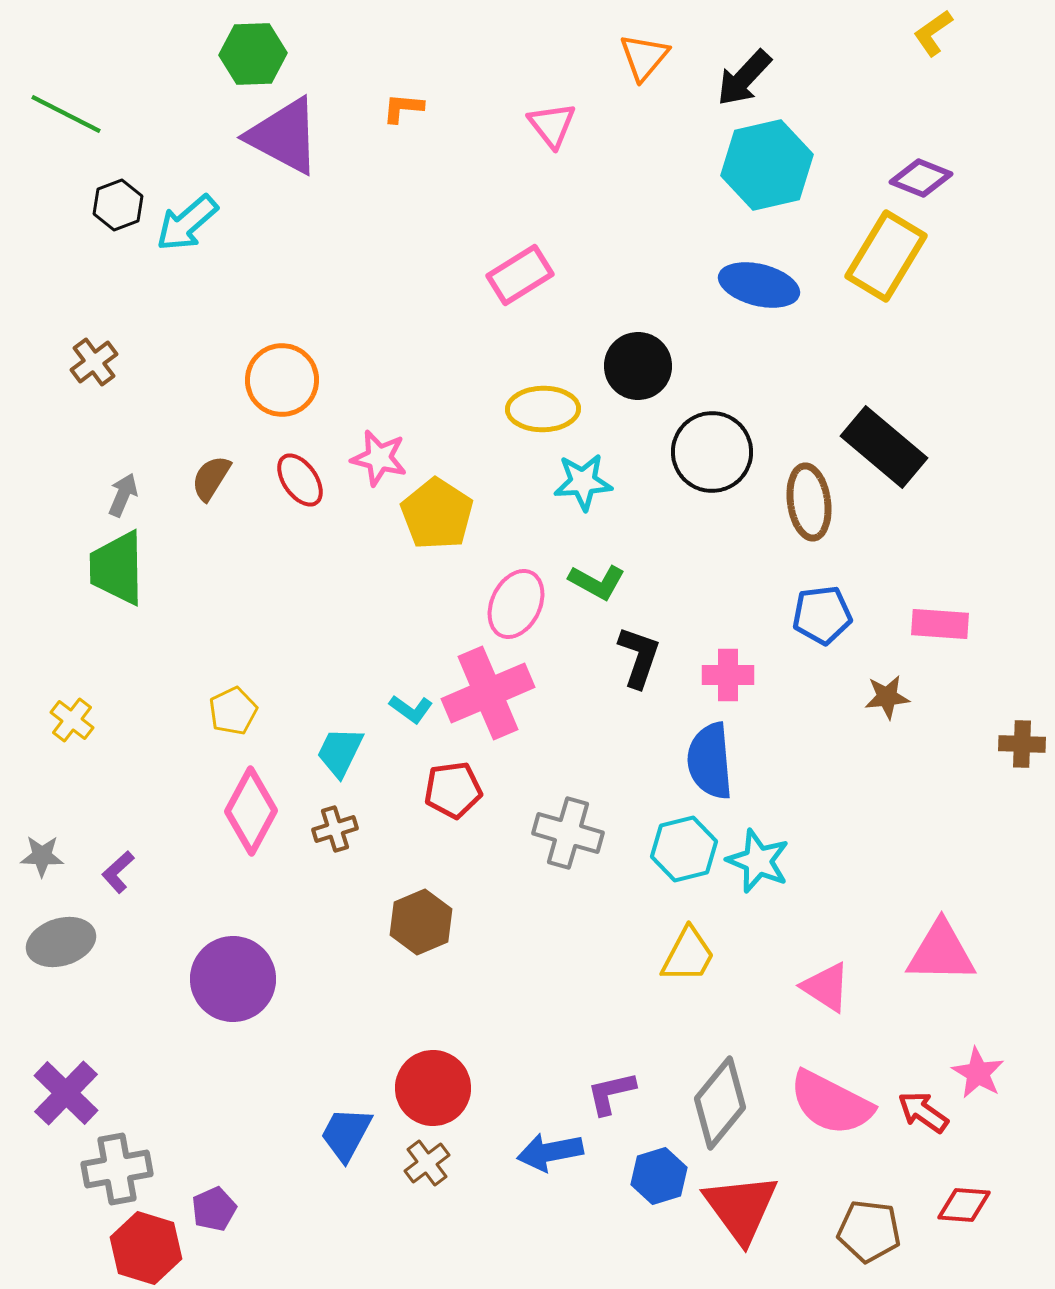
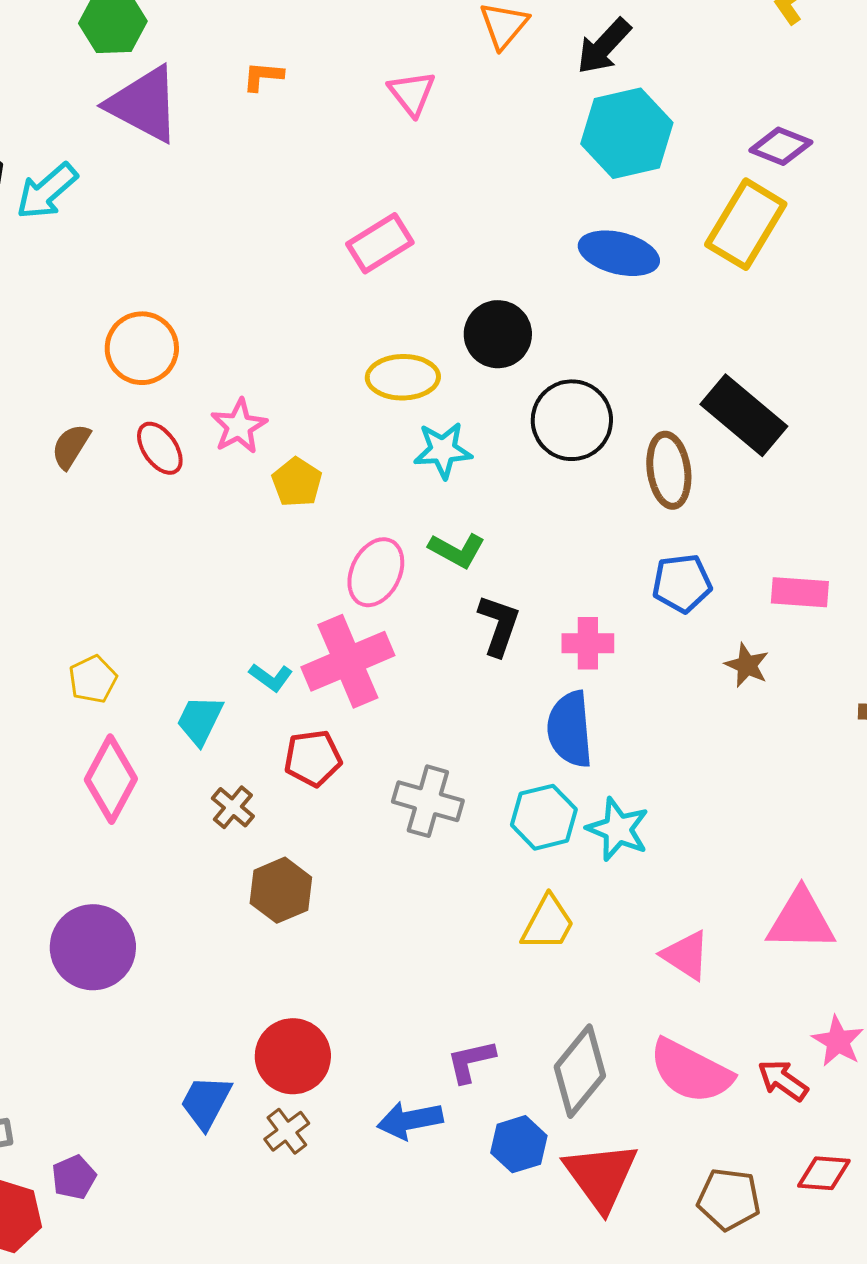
pink star: (379, 458) -> (239, 426), turned 30
yellow pentagon: (437, 514) -> (297, 482), size x0.7
brown star: (887, 697) -> (747, 665), turned 30
brown cross: (335, 829) -> (233, 807), moved, turned -33

